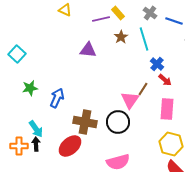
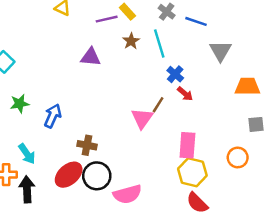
pink rectangle: (167, 109) -> (187, 145), moved
brown cross: (85, 122) -> (87, 145), size x0.7
black circle: (118, 122) -> (97, 176), moved
black arrow: (36, 144) -> (27, 189), moved, size x1.5

